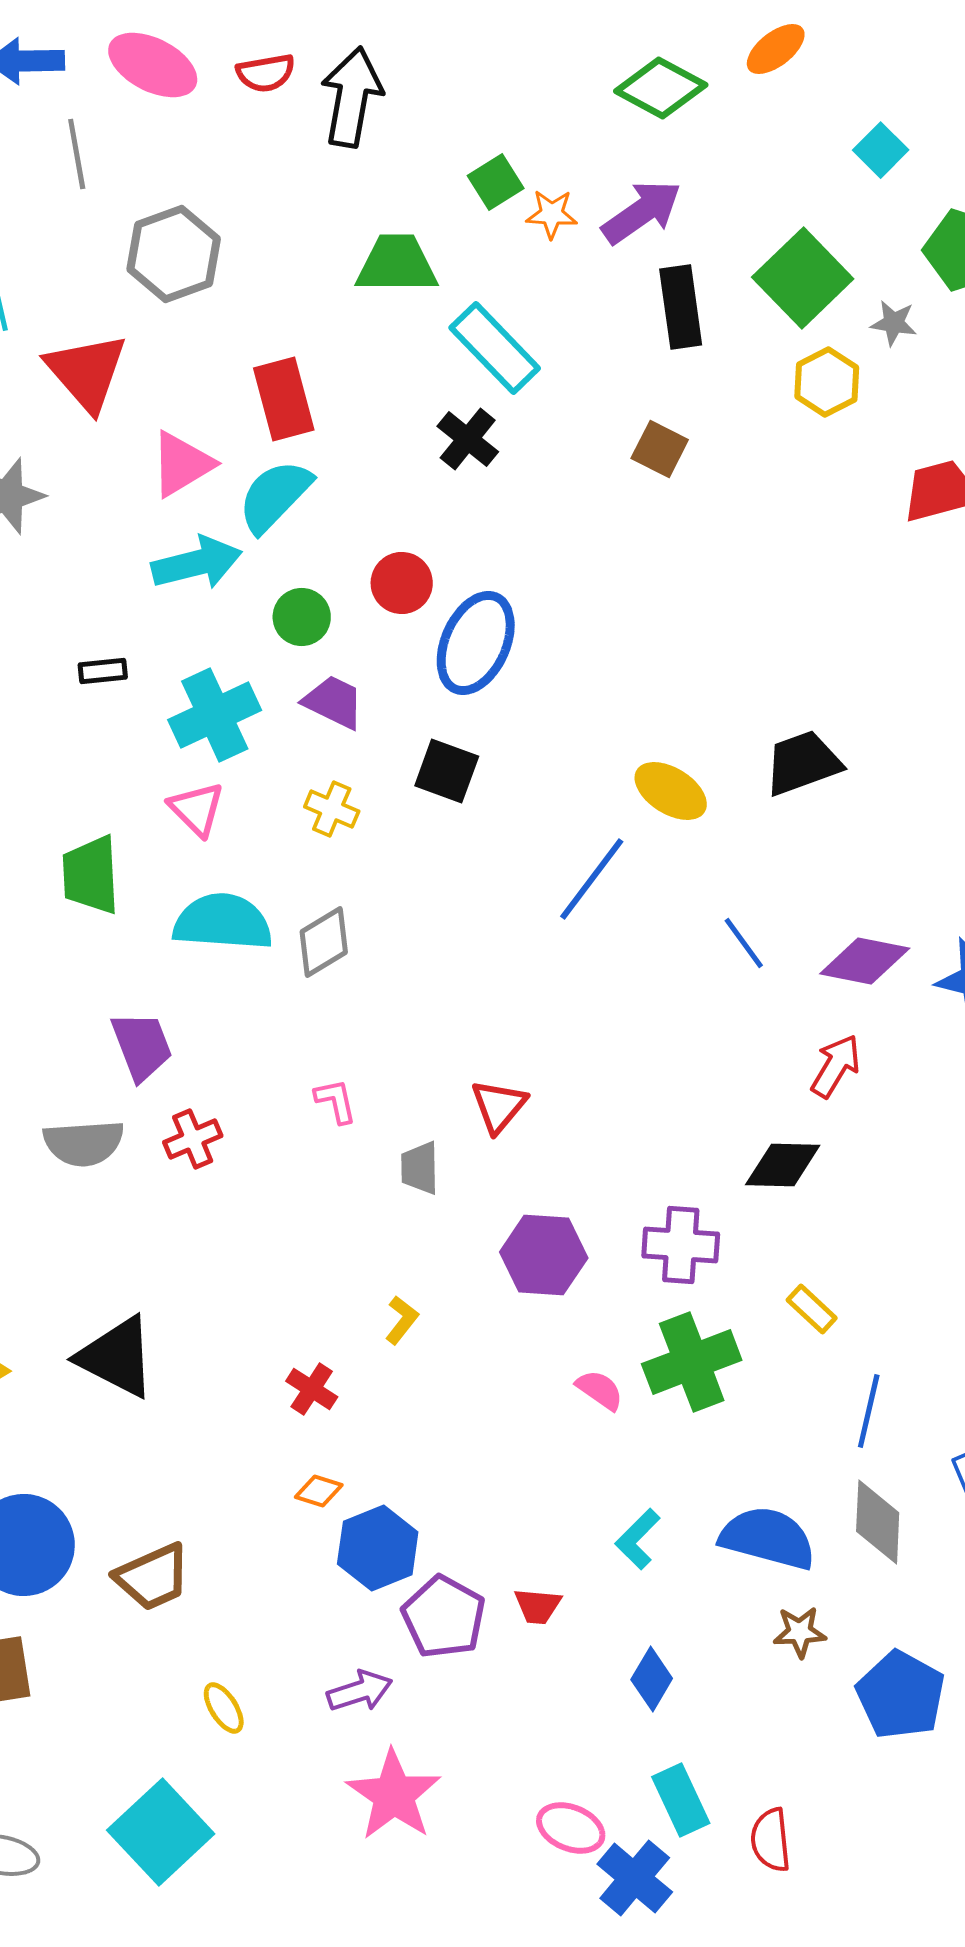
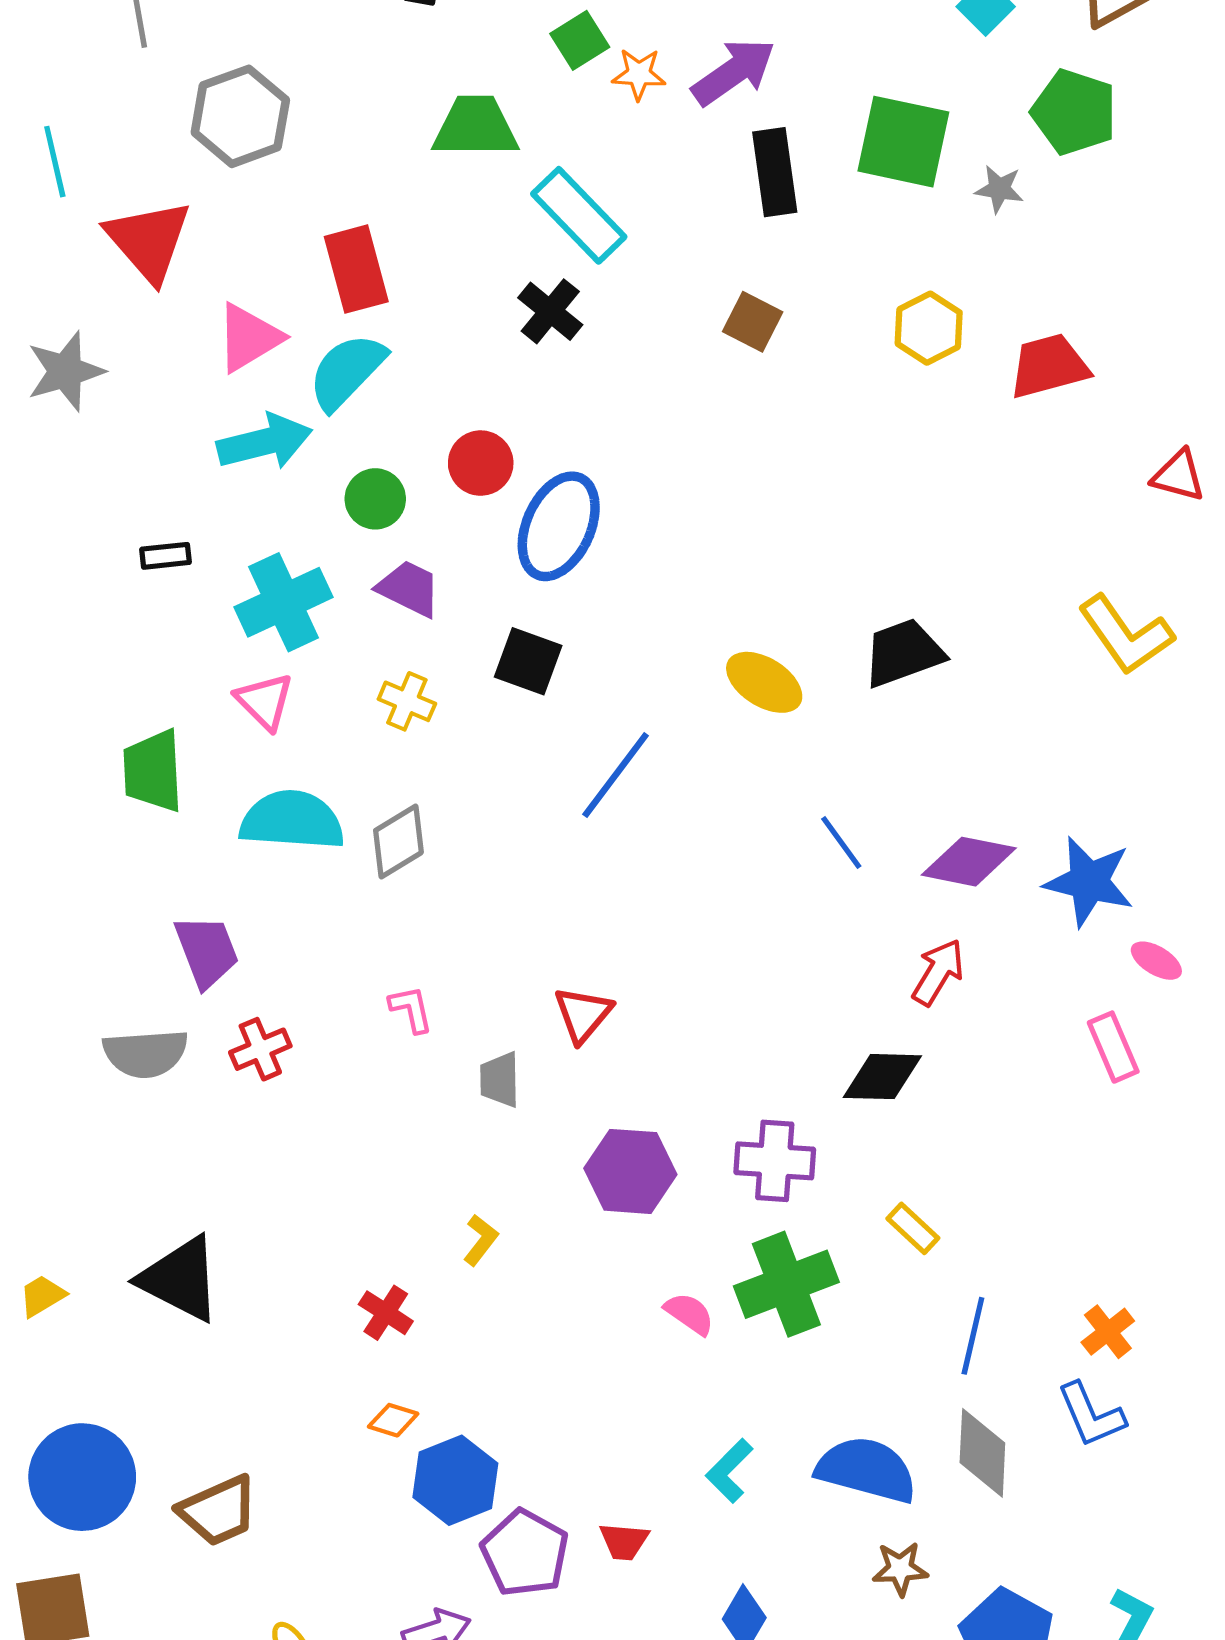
green square: (803, 278) -> (903, 142), turned -34
yellow hexagon: (827, 382) -> (929, 328), moved
blue line: (592, 879) -> (616, 775), moved

